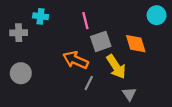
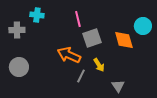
cyan circle: (157, 15) -> (143, 26), moved
yellow arrow: (116, 67) -> (99, 65), moved, size x0.6

